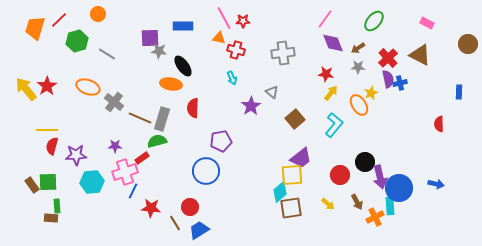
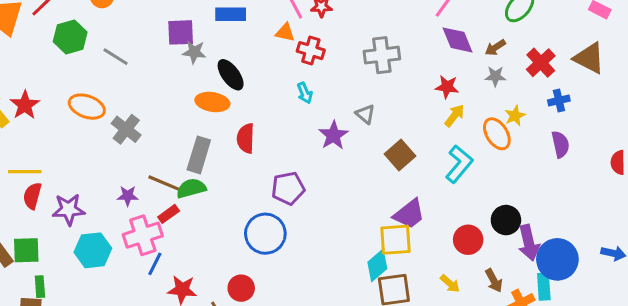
purple semicircle: (388, 79) -> (560, 144), moved
brown line: (140, 118) -> (166, 184), moved

